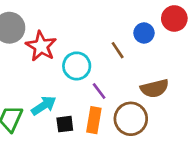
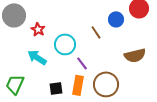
red star: (41, 46) -> (38, 29), size x0.6
brown semicircle: (155, 88) -> (135, 55), moved
cyan arrow: (44, 106) -> (37, 57), moved, turned -114

